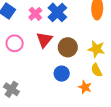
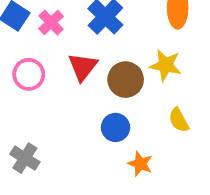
pink cross: (35, 14) -> (51, 22), moved
yellow star: (96, 49) -> (166, 65), moved
orange star: (85, 87) -> (140, 164), moved

